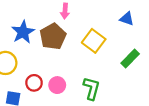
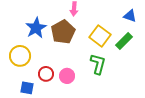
green rectangle: (130, 59) -> (124, 41), moved
green L-shape: (91, 88) -> (98, 64), moved

